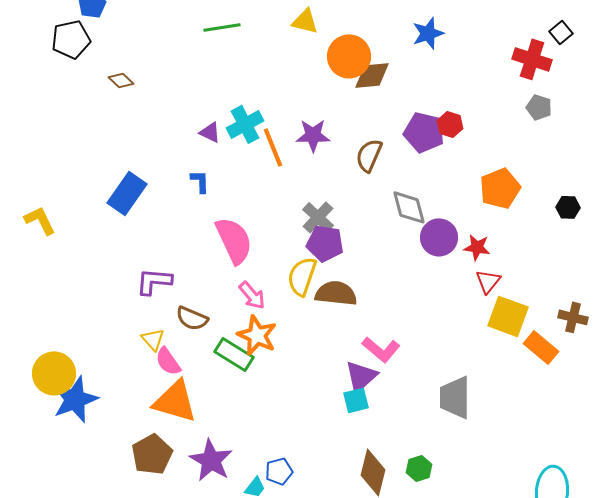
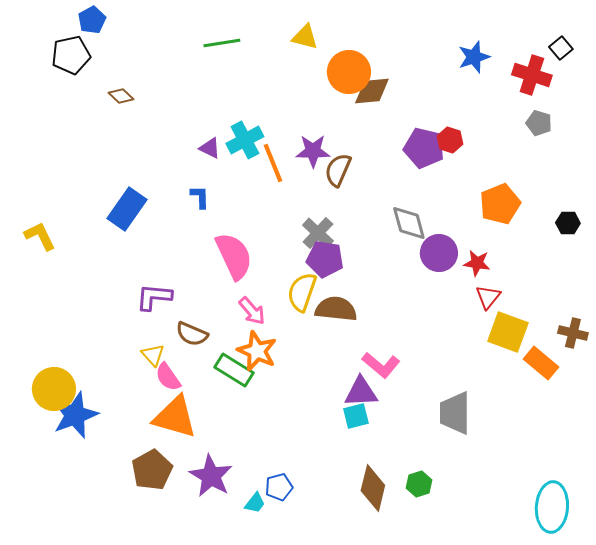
blue star: (428, 33) -> (474, 57), moved
brown semicircle: (369, 155) -> (338, 170), moved
purple triangle: (361, 376) -> (361, 392), turned 39

